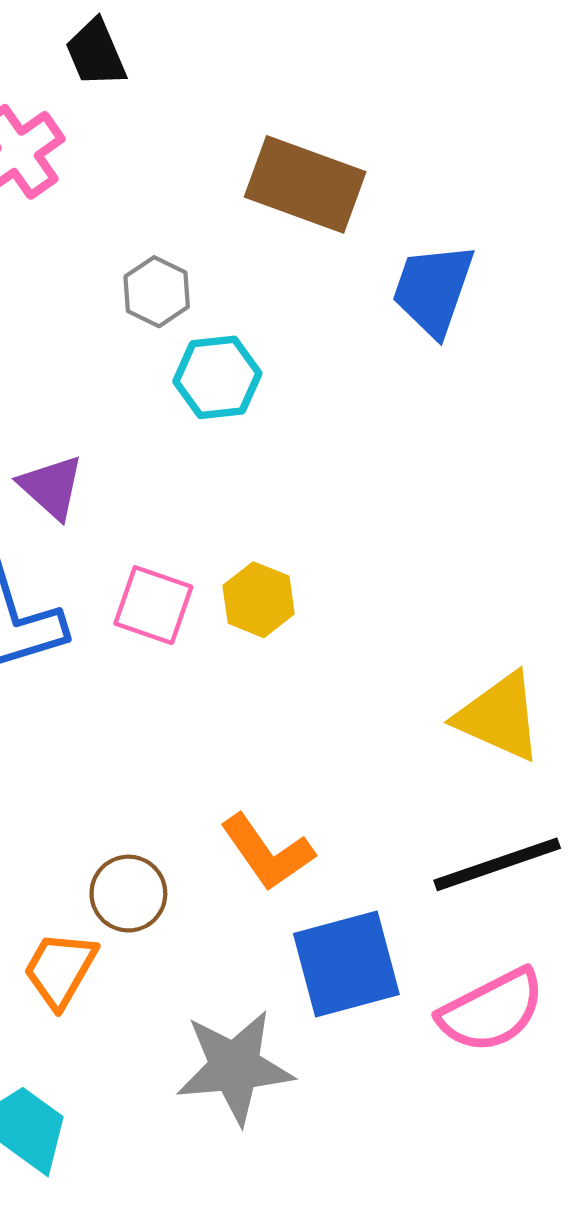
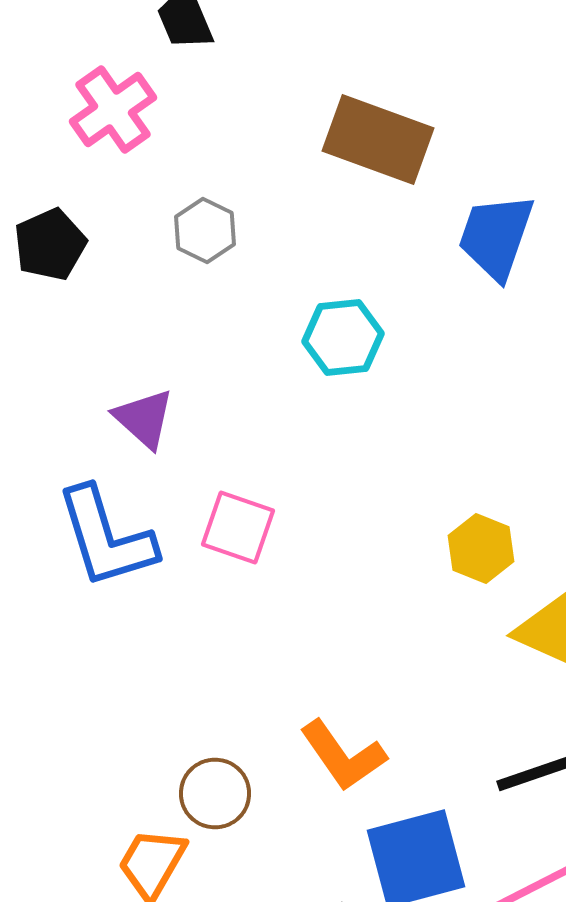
gray hexagon: (157, 292) -> (205, 230), moved
cyan hexagon: (217, 377) -> (343, 338), moved
yellow hexagon: (259, 600) -> (481, 548), moved

